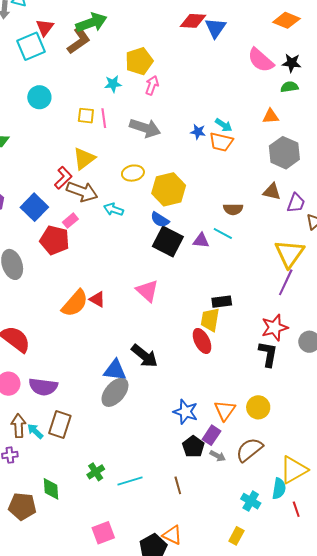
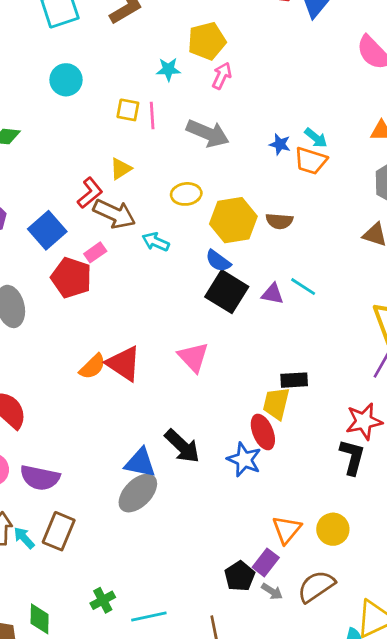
yellow triangle: (84, 159) -> (121, 169), size x0.7
brown semicircle: (233, 209) -> (279, 221), moved
red triangle: (97, 299) -> (124, 363), size x1.6
orange semicircle: (75, 303) -> (92, 367), size x0.7
blue star: (186, 412) -> (244, 460), moved

